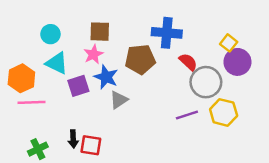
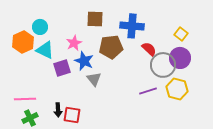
brown square: (100, 32) -> (95, 19), moved
purple circle: (237, 62) -> (180, 58), moved
orange hexagon: (21, 78) -> (23, 42), moved
gray triangle: (119, 100) -> (94, 79), turned -35
pink line: (32, 102) -> (25, 99), moved

